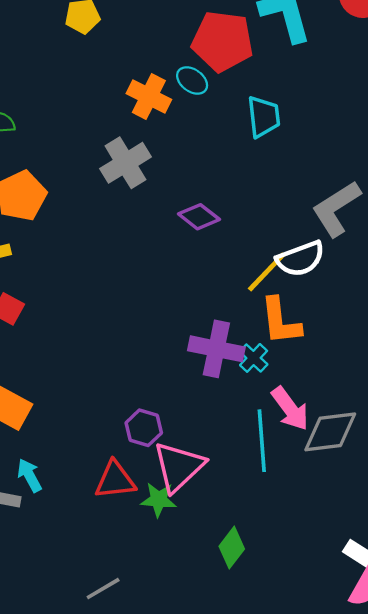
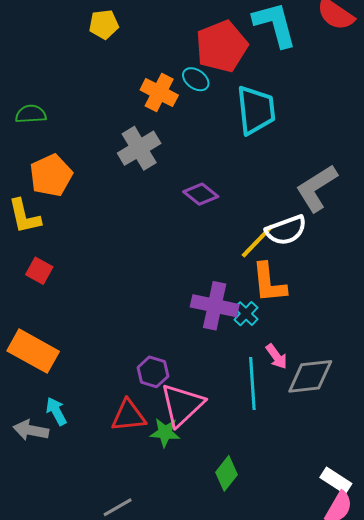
red pentagon: (222, 41) -> (222, 46), turned -30
cyan trapezoid: (264, 117) -> (256, 110), size x1.4
pink arrow: (290, 409) -> (276, 357), size x0.7

